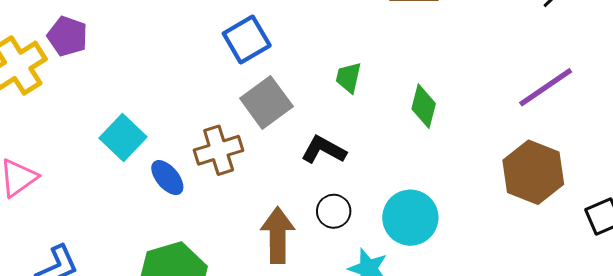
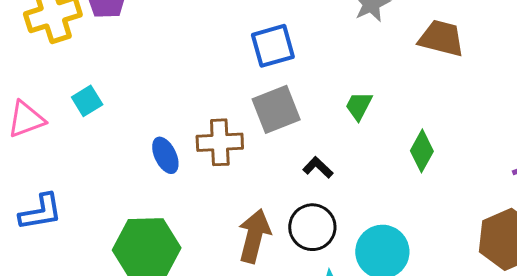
cyan square: (123, 138) -> (87, 101), moved, size x0.7
black L-shape: (324, 150) -> (318, 167), size x0.7
black circle: (334, 211) -> (312, 227), size x1.4

